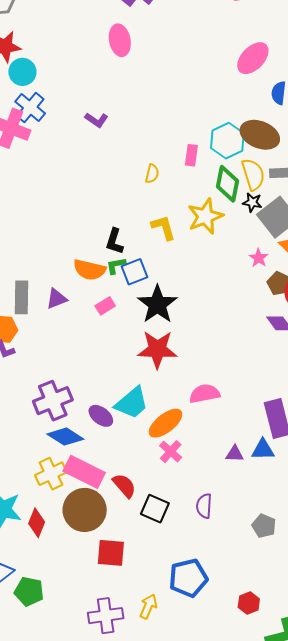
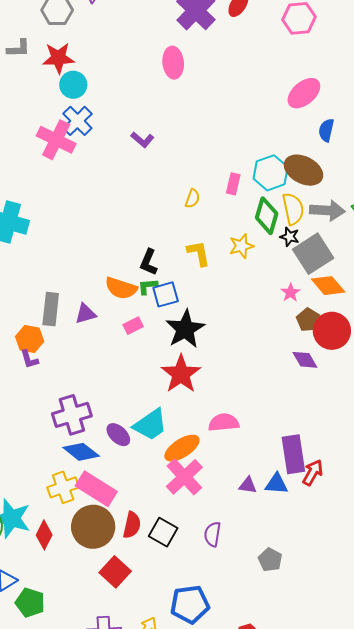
yellow star: (205, 216) -> (241, 246), size x0.7
red star: (157, 349) -> (181, 374), turned 30
pink cross: (171, 452) -> (184, 477), size x1.6
red semicircle: (124, 486) -> (132, 525), moved, turned 48
red square: (111, 553) -> (115, 572), turned 32

